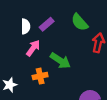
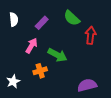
white semicircle: (26, 26) -> (14, 19), moved

